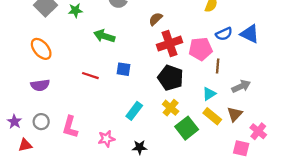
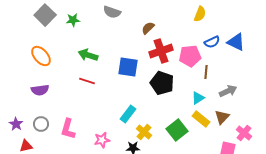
green arrow: (104, 36) -> (88, 55), moved
blue square: (123, 69) -> (128, 67), moved, size x1.5
yellow cross: (171, 108) -> (144, 132), moved

